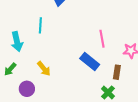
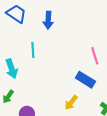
yellow arrow: (44, 69) -> (71, 103), moved, turned 84

